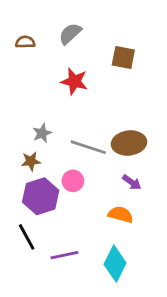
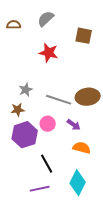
purple arrow: (132, 182) -> (74, 125), moved
black line: (27, 237) -> (47, 164), moved
purple line: (64, 255) -> (40, 189), moved

